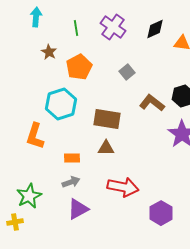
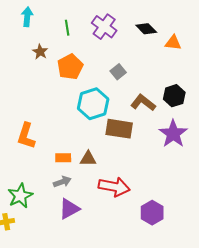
black diamond: (155, 29) -> (146, 29), turned 70
cyan hexagon: (61, 104) -> (93, 104), moved
brown rectangle: (107, 119) -> (119, 129), moved
brown triangle: (106, 148) -> (88, 159), moved

